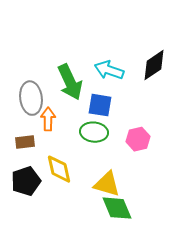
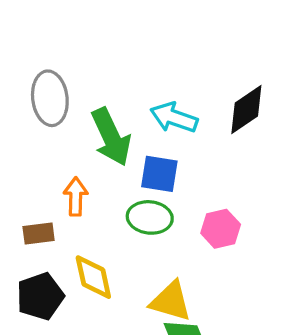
gray ellipse: (31, 98) -> (50, 98), moved

